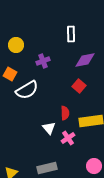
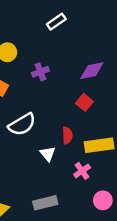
white rectangle: (71, 34) -> (56, 22), moved, turned 56
white semicircle: (27, 90) -> (22, 124), moved
pink cross: (68, 138) -> (82, 171), moved

